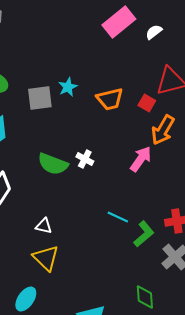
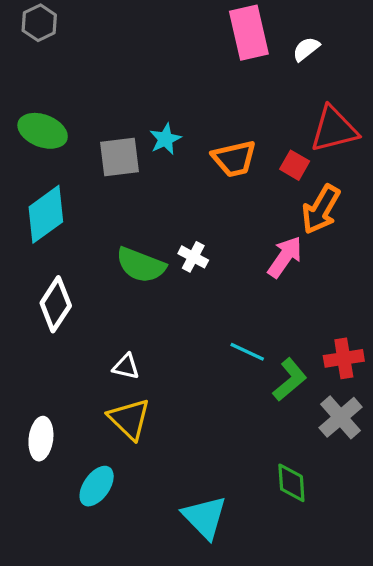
pink rectangle: (119, 22) -> (249, 33), turned -64

